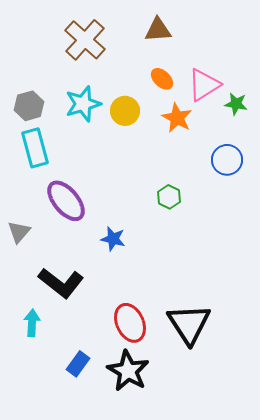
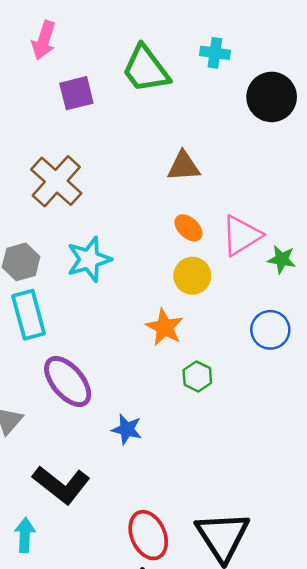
brown cross: (85, 40) -> (56, 181), moved
yellow circle: (125, 111) -> (192, 276), moved
orange star: (177, 118) -> (165, 327), moved

